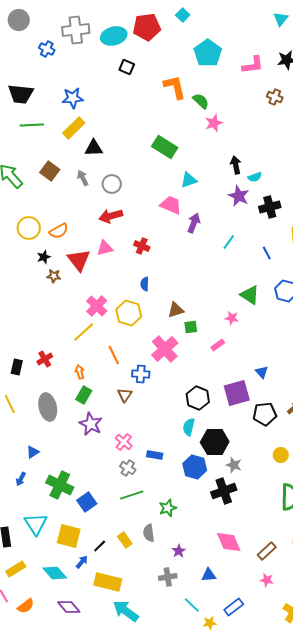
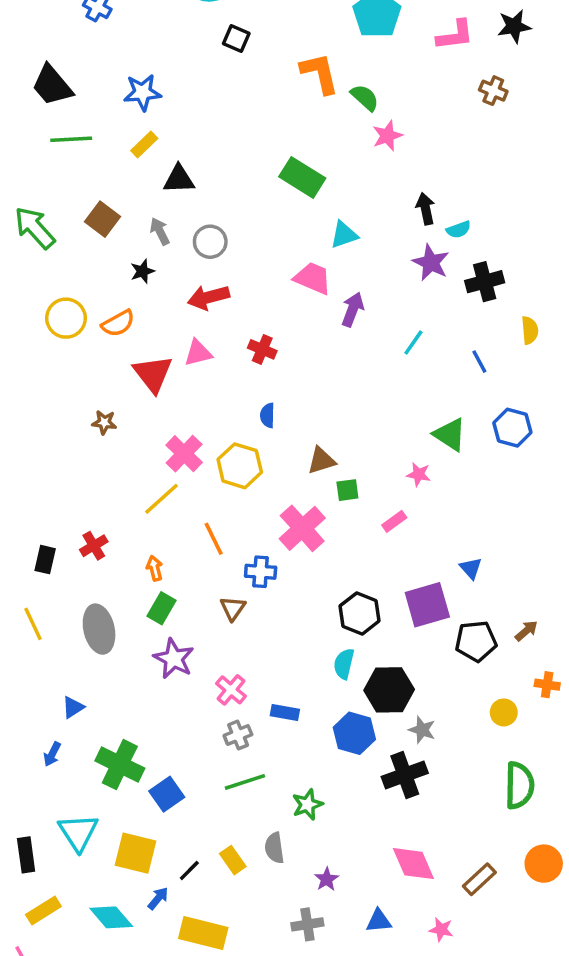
black trapezoid: (21, 94) -> (52, 85), turned 44
yellow rectangle: (74, 128) -> (144, 144), size x0.7
black star: (44, 257) -> (142, 271), moved
brown star: (54, 276) -> (104, 422), moved
gray cross: (128, 468) -> (238, 735), turned 35
pink star: (267, 580) -> (441, 930), moved

